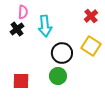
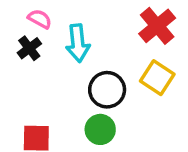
pink semicircle: (23, 12) -> (40, 19), turned -64
red cross: (91, 16) -> (157, 26), size x1.5

